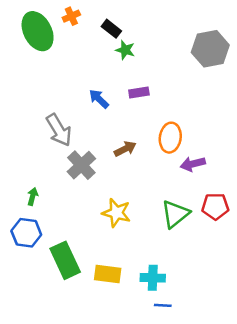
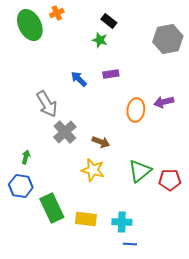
black rectangle: (111, 29) -> (109, 21), moved
brown arrow: (125, 149) -> (101, 142), moved, turned 48
purple arrow: (193, 164) -> (164, 102), moved
red pentagon: (215, 206) -> (170, 180), moved

